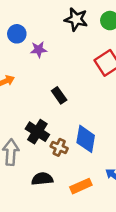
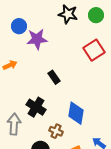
purple star: (39, 50) -> (37, 39), size x1.5
brown cross: (59, 147) -> (56, 131), moved

